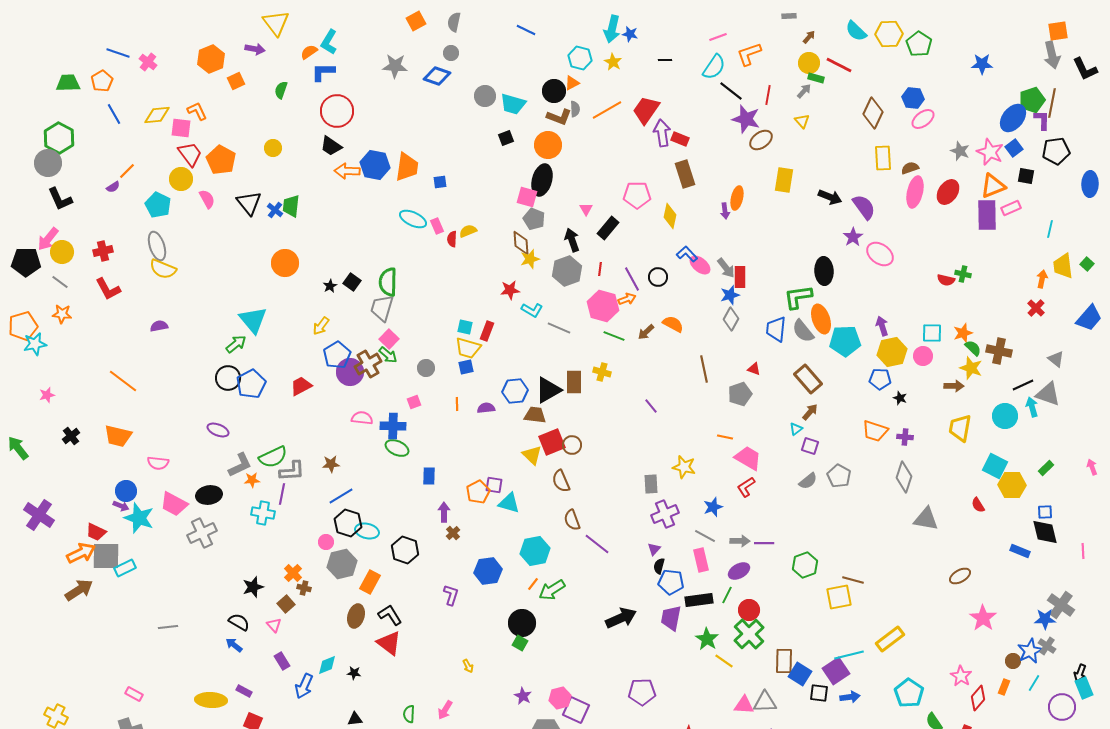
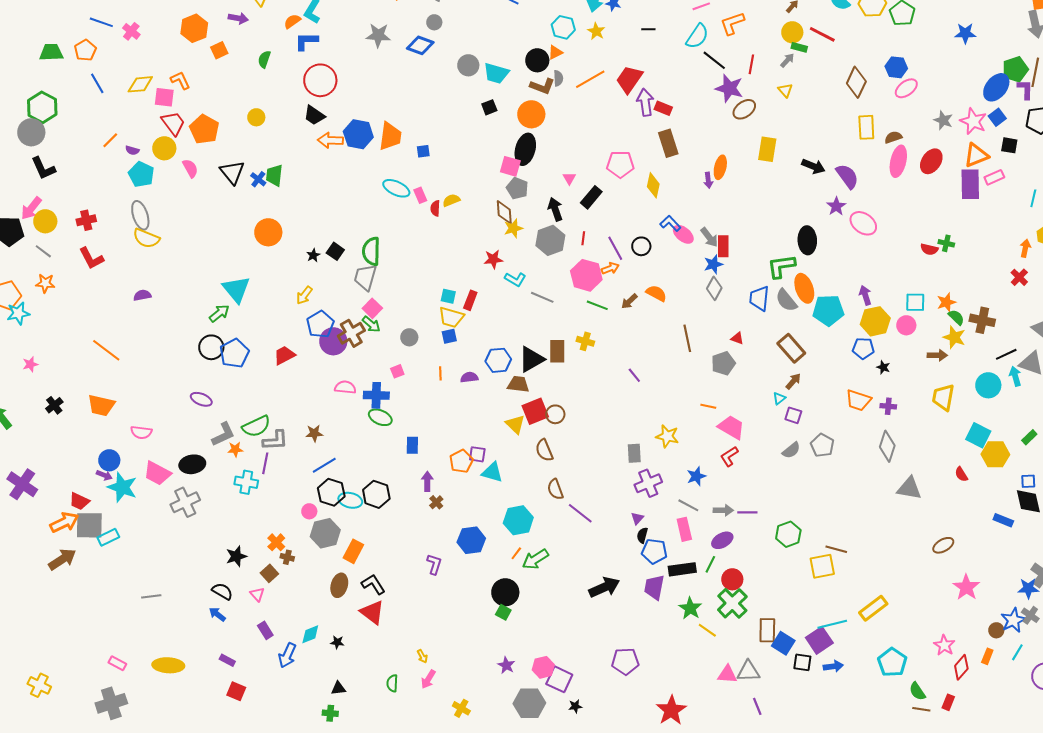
purple semicircle: (113, 187) -> (132, 150), moved, turned 48
black hexagon: (405, 550) -> (376, 494), moved
yellow arrow: (468, 666) -> (422, 656), moved
yellow ellipse: (211, 700) -> (168, 665), moved

